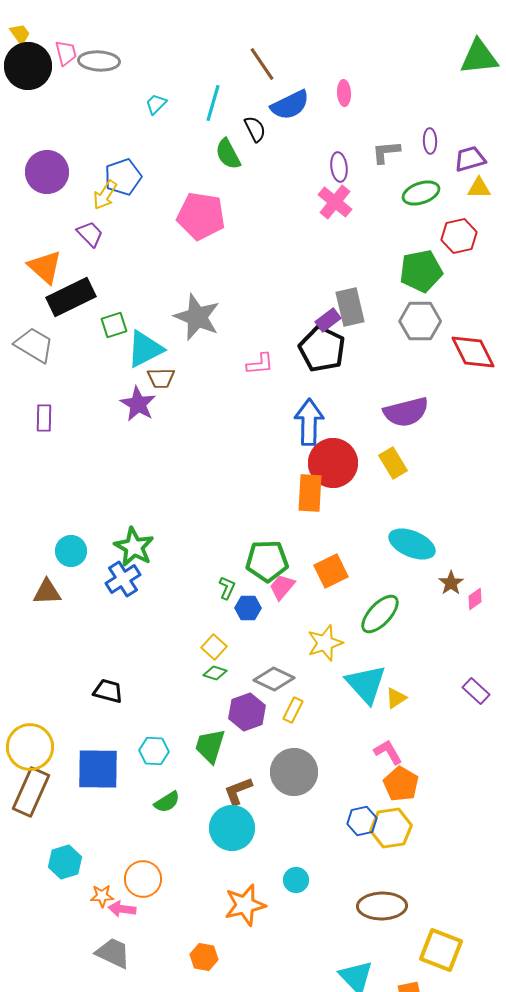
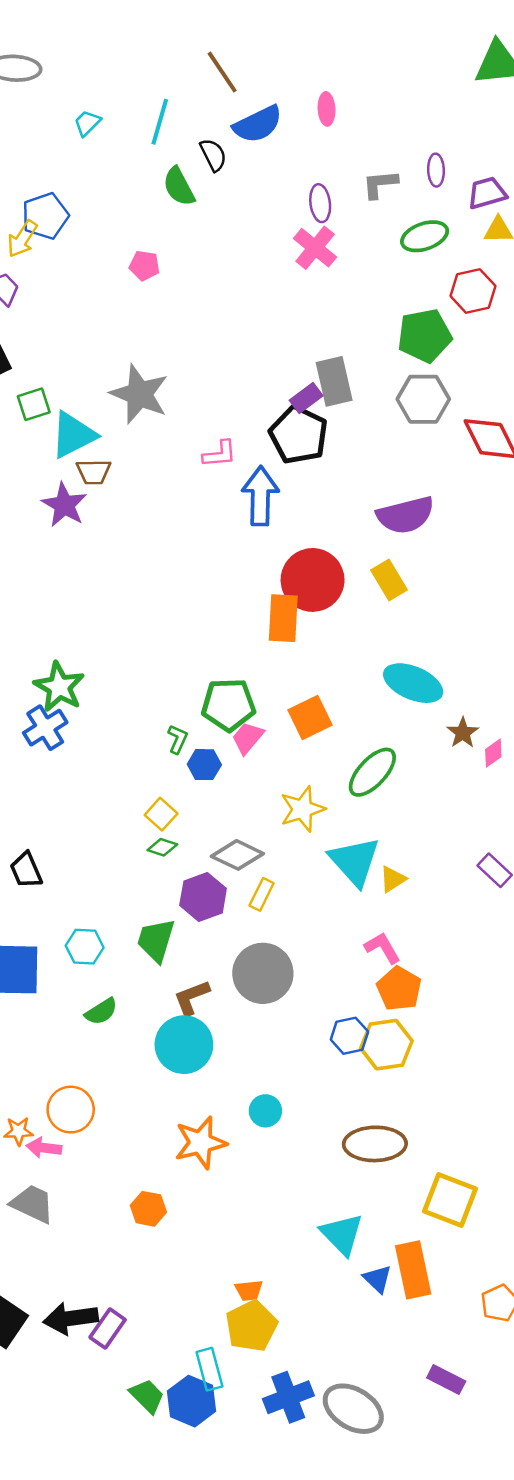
pink pentagon: (201, 216) -> (144, 266), size x0.5
blue arrow: (309, 422) -> (260, 496), moved
black trapezoid: (108, 691) -> (26, 870), turned -128

